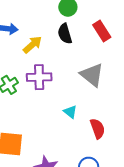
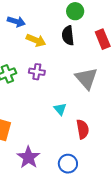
yellow arrow: (32, 45) -> (36, 40), turned 54
purple cross: (39, 77) -> (37, 72), size x0.7

